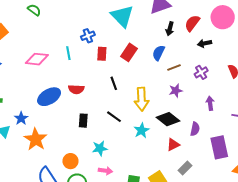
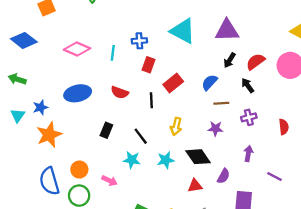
cyan triangle: (122, 16) -> (183, 31), turned -35
black arrow: (205, 43) -> (248, 85), moved, turned 48
red rectangle: (129, 52) -> (173, 83), moved
red semicircle: (76, 89) -> (120, 92), moved
yellow arrow: (142, 99) -> (176, 126), size x0.7
cyan star: (100, 148) -> (132, 160), moved
pink arrow: (105, 171) -> (110, 181), moved

